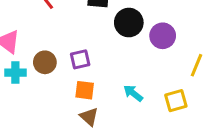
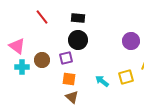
black circle: (129, 23) -> (78, 40), moved
purple circle: (163, 36) -> (131, 41), moved
yellow square: (176, 101) -> (126, 77), moved

